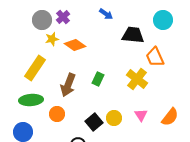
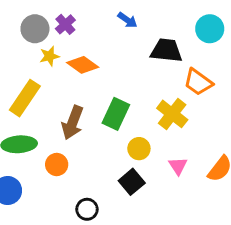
orange trapezoid: (155, 57) -> (198, 82), turned -30
green rectangle: (98, 79) -> (116, 114), size x1.5
yellow circle: (114, 118) -> (139, 149), moved
black square: (94, 122) -> (132, 182), moved

